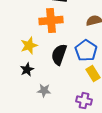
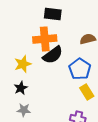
black semicircle: (59, 55) -> (53, 55), moved, turned -145
gray star: (44, 91) -> (24, 110), moved

